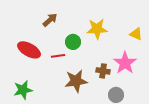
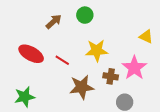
yellow star: (97, 29) -> (97, 51), moved
green circle: (73, 42) -> (85, 15), moved
red line: (58, 56) -> (62, 60), turned 40

